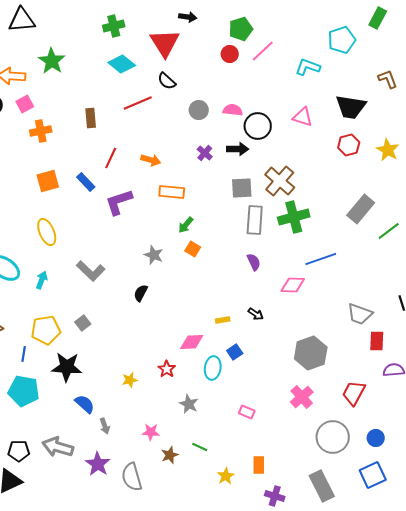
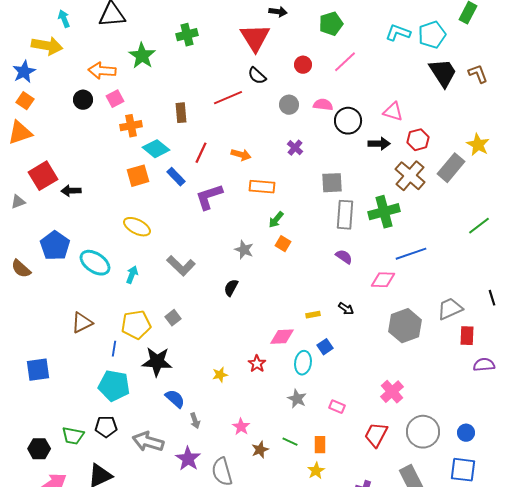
green cross: (114, 26) -> (187, 35), moved
pink line: (263, 51) -> (345, 62), moved
red circle: (230, 54) -> (303, 65), moved
cyan diamond: (122, 64) -> (156, 149), moved
cyan L-shape: (308, 67) -> (398, 33), moved
black trapezoid: (351, 107) -> (443, 73), moved, turned -132
red hexagon: (349, 145) -> (418, 140), moved
black arrow: (238, 149) -> (379, 144), moved
brown cross: (280, 181) -> (410, 176), moved
gray rectangle: (361, 209) -> (451, 168), moved
yellow ellipse: (47, 232) -> (137, 227), turned -40
purple semicircle: (254, 262) -> (344, 257), turned -30
gray trapezoid: (360, 314) -> (450, 309), turned 136
gray hexagon: (311, 353) -> (405, 326), moved
red trapezoid: (354, 393) -> (376, 435), moved
gray star: (189, 404) -> (297, 399), moved
pink star: (151, 432) -> (241, 427), turned 30
black pentagon: (19, 451) -> (106, 427), moved
orange rectangle: (259, 465) -> (320, 445), moved
blue square: (373, 475) -> (463, 470), turned 32

